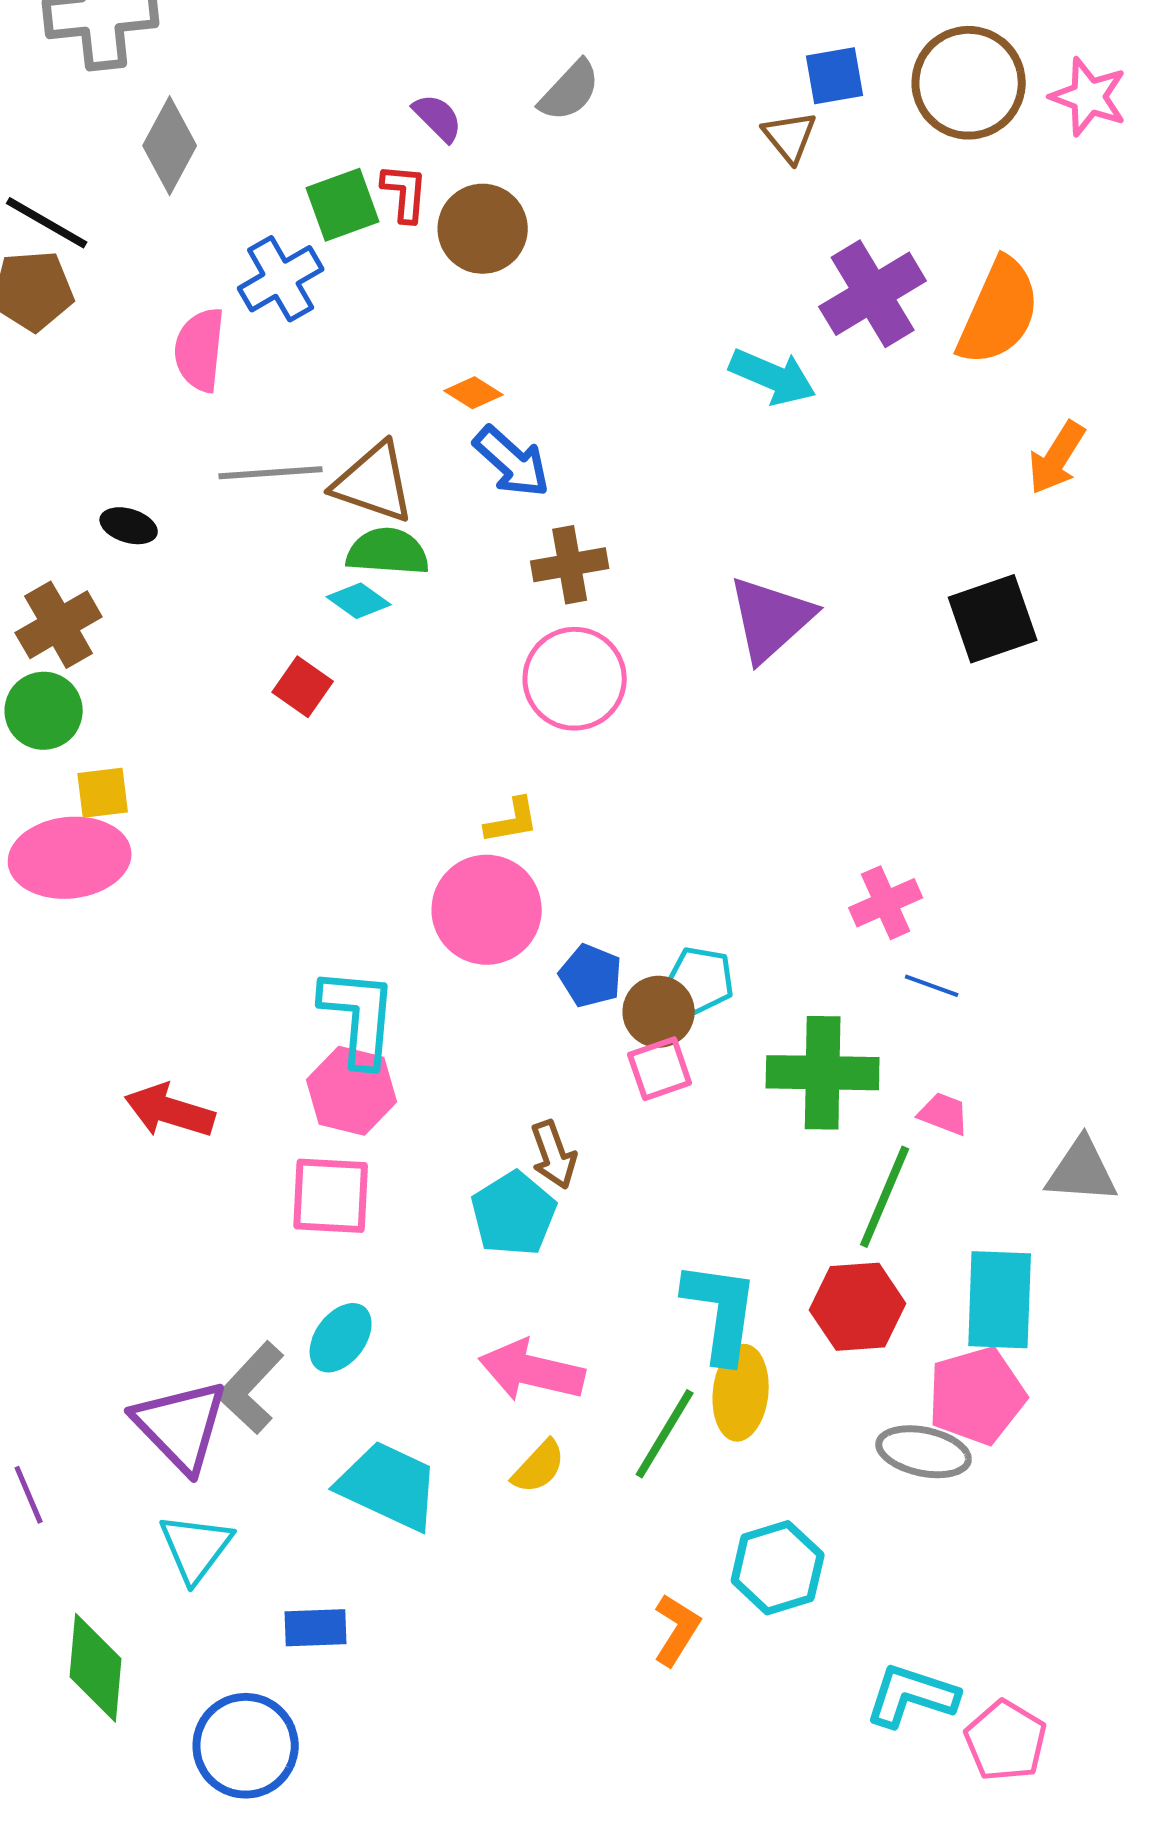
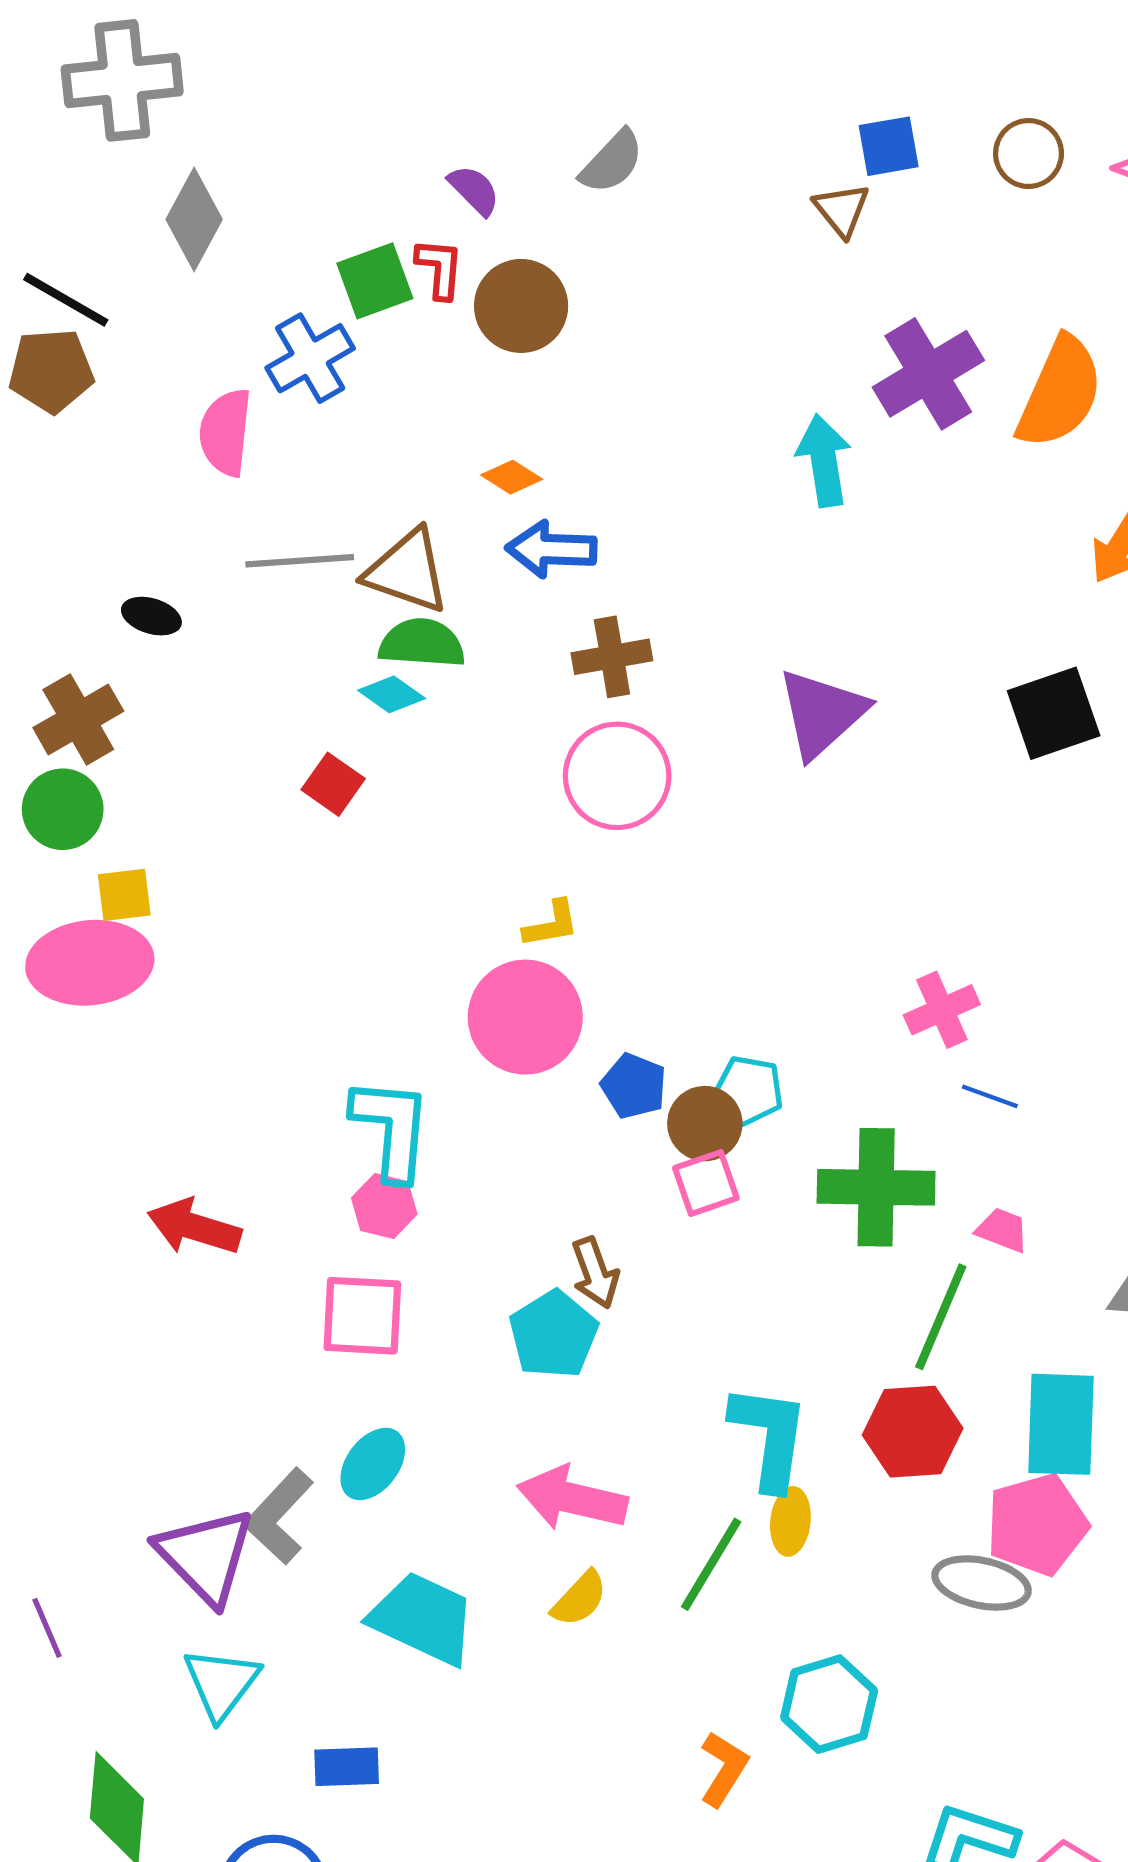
brown circle: (969, 83) -> (1029, 153), size x0.6
cyan arrow: (773, 377) -> (824, 460), turned -122
blue arrow: (512, 462) -> (551, 549), turned 140
pink hexagon: (352, 1091) -> (384, 1206), size x0.7
yellow ellipse: (741, 1393) -> (790, 1521), size x0.7

